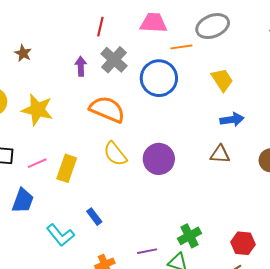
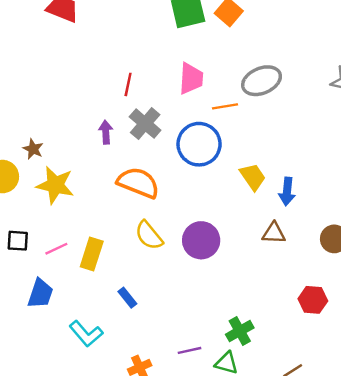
pink trapezoid: (153, 23) -> (191, 79), turned 92
brown star: (23, 53) -> (33, 149), moved
yellow trapezoid: (222, 80) -> (253, 177), moved
blue arrow: (232, 120) -> (287, 192), turned 105
blue rectangle: (94, 217) -> (127, 298), moved
red hexagon: (243, 243) -> (313, 300), moved

